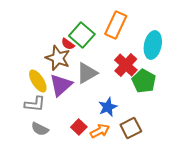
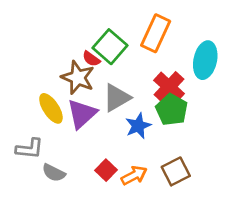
green pentagon: (144, 81) -> (172, 110), moved
gray L-shape: (35, 104) -> (30, 149), moved
blue star: (108, 107) -> (138, 126), moved

